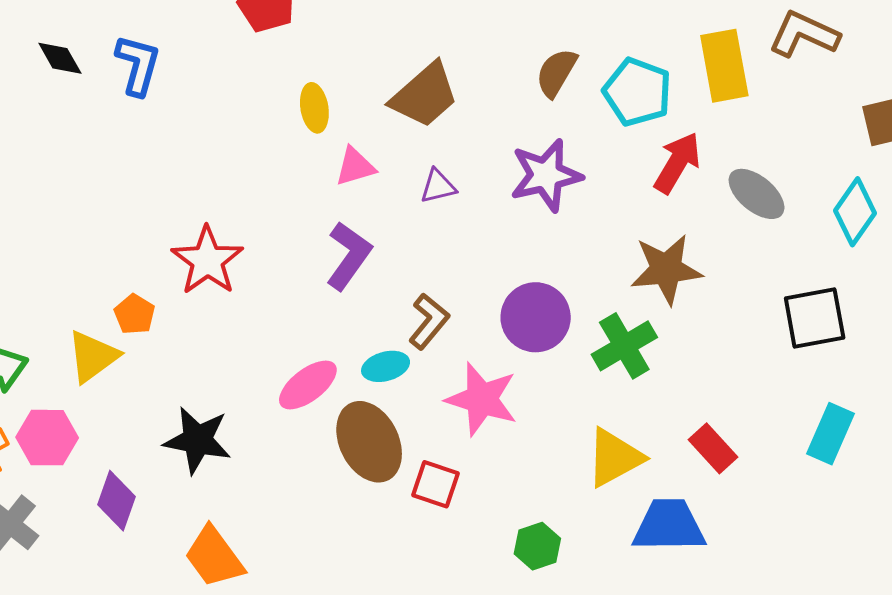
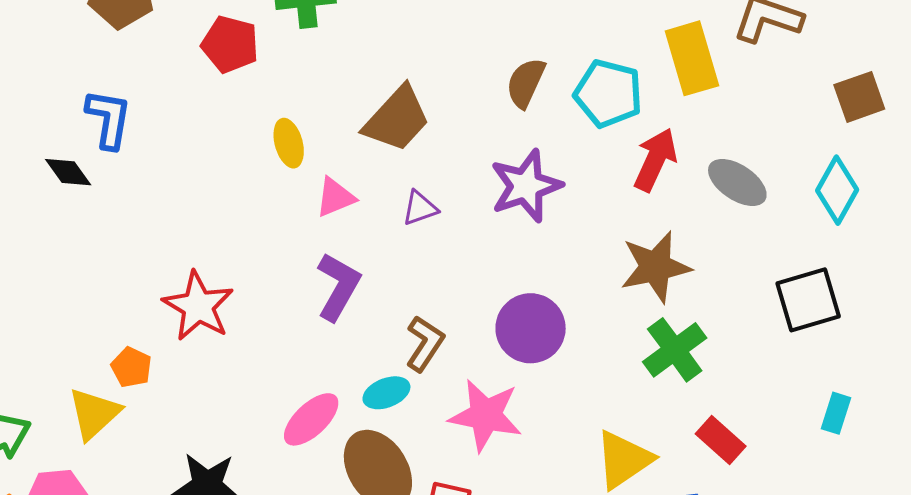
black diamond: (60, 58) -> (68, 172), moved
green cross: (624, 346) -> (675, 350), moved
cyan rectangle: (830, 434) -> (836, 413), size x0.7

